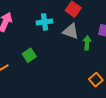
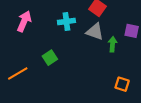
orange square: (96, 80) -> (122, 84), turned -32

